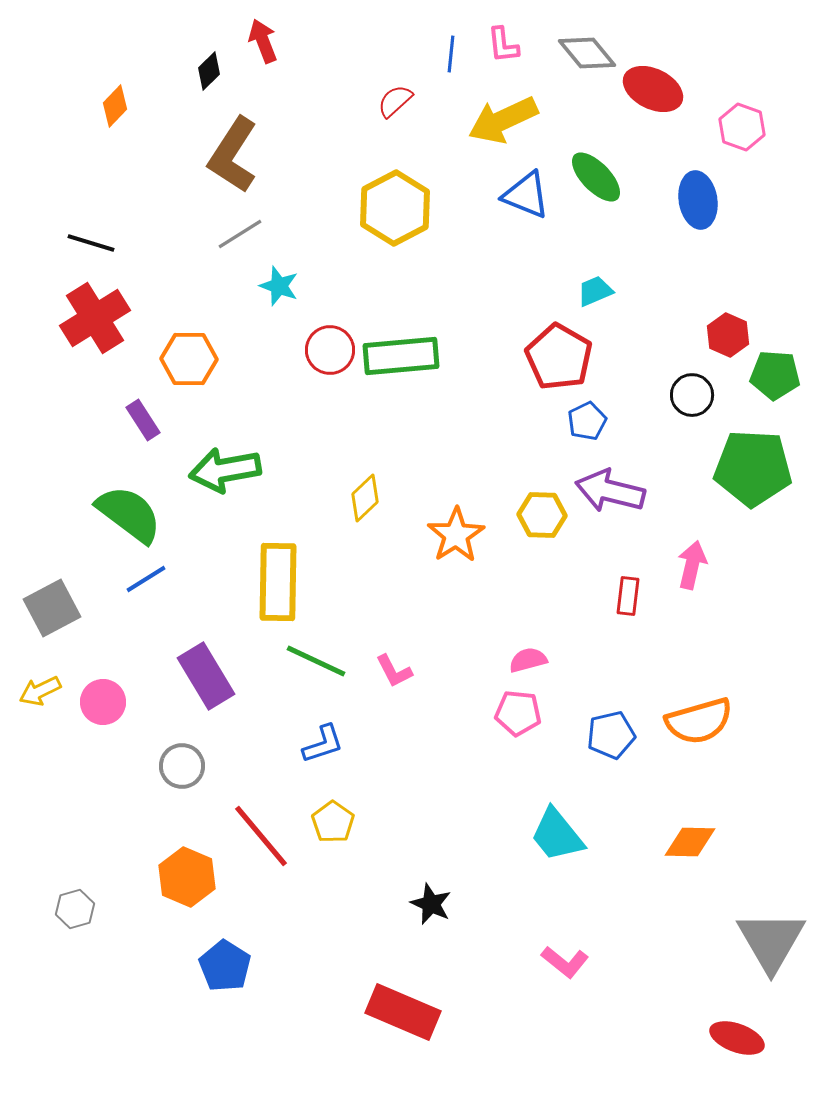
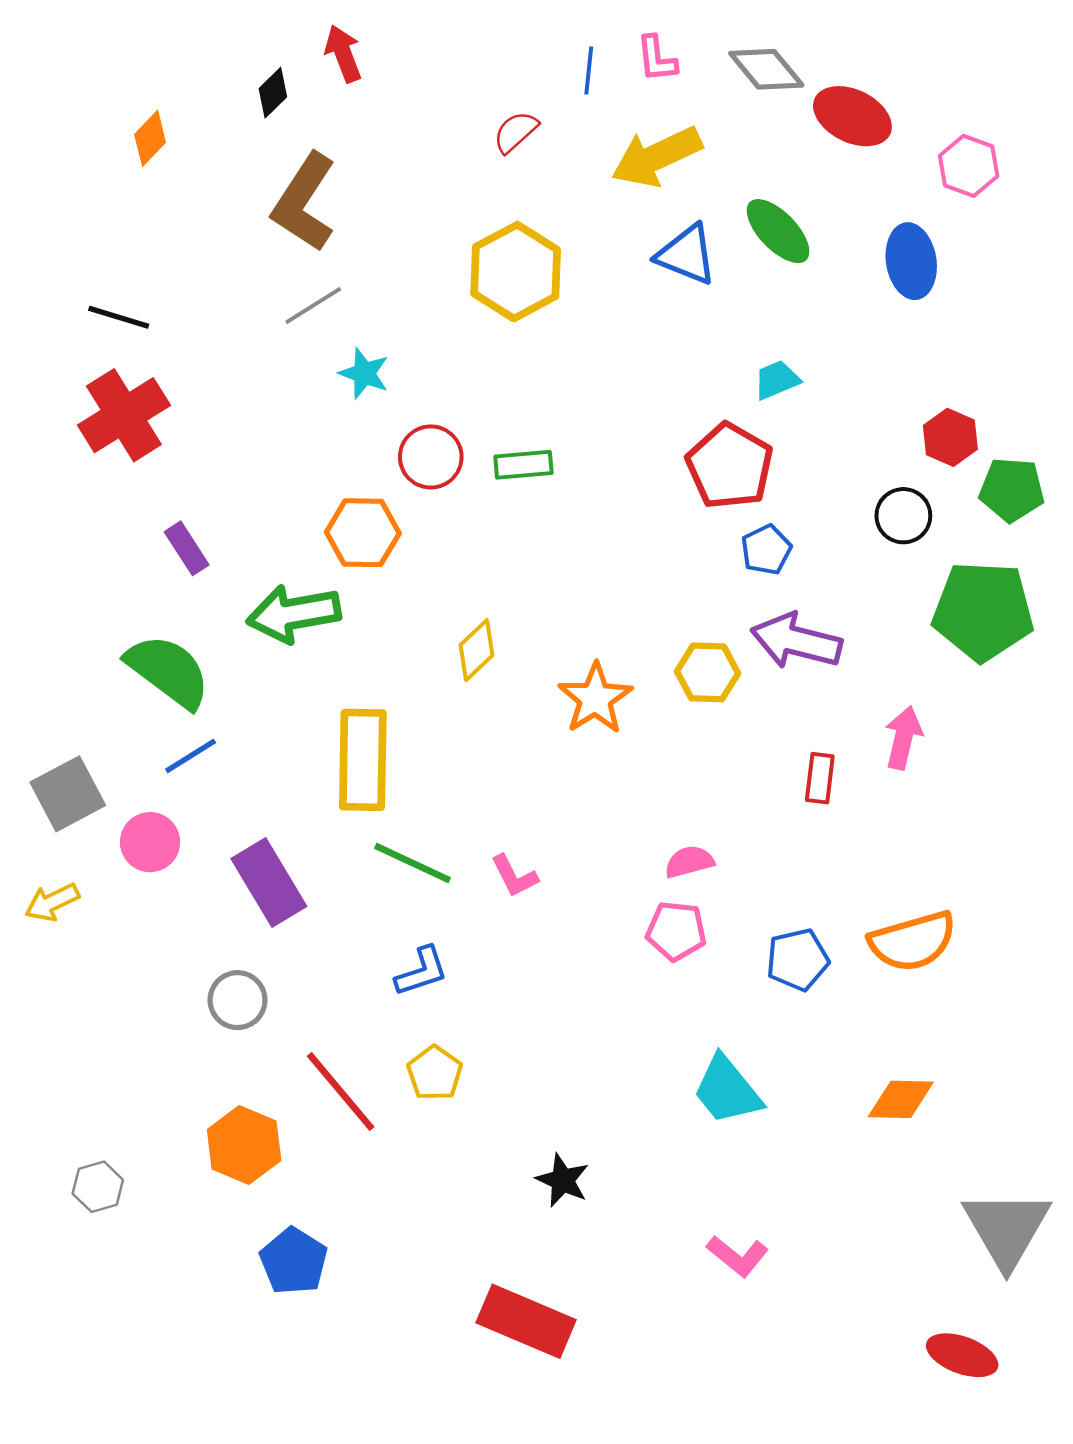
green rectangle: (401, 356) -> (523, 465), size x0.6
orange hexagon: (189, 359) -> (363, 533), moved
pink circle: (103, 702) -> (150, 842), moved

